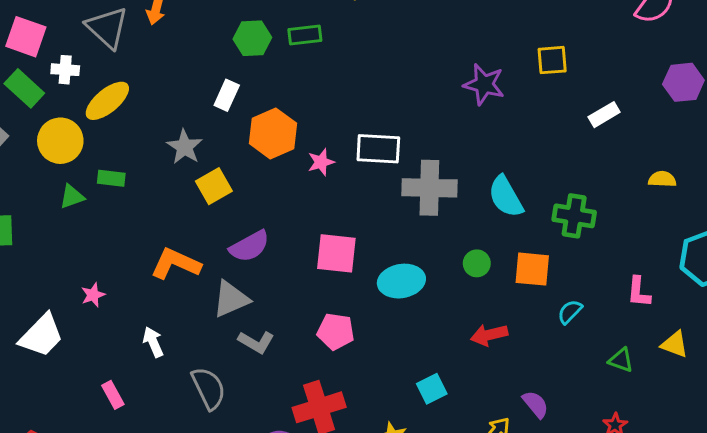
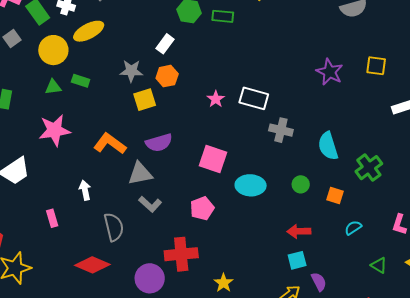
orange hexagon: (273, 133) -> (167, 76), moved, size x0.7
gray star: (185, 147) -> (131, 71), turned 30
pink star: (321, 162) -> (216, 99), turned -30
gray cross: (429, 188) -> (281, 130), size x0.7
green cross: (574, 216) -> (369, 168), turned 32
orange square: (532, 269) -> (335, 195), size x0.7
pink star: (93, 295) -> (55, 130), moved, size x2.0
pink pentagon: (336, 332) -> (202, 208), turned 30
cyan square: (432, 389) -> (297, 260), moved

